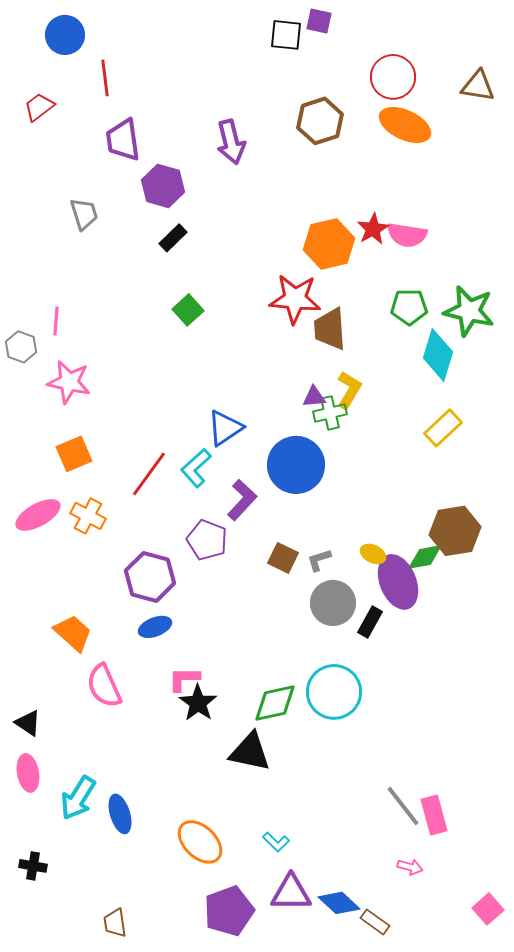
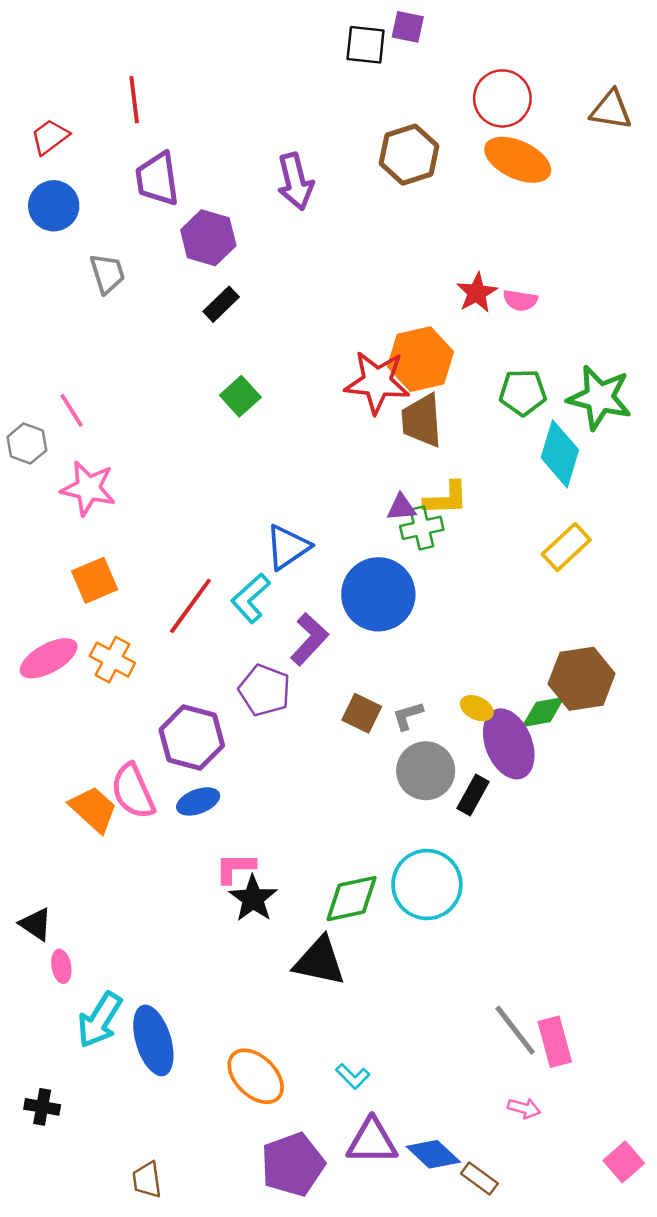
blue circle: (65, 35) -> (54, 206), moved
pink semicircle: (407, 235) -> (520, 300), size x0.7
orange hexagon: (329, 244) -> (421, 359), moved
pink line: (56, 321) -> (72, 410), turned -36
yellow L-shape: (349, 390) -> (446, 498), turned 57
pink semicircle: (104, 686) -> (133, 791), moved
pink ellipse: (28, 773) -> (61, 966), moved, size x0.7
blue ellipse: (120, 814) -> (153, 1040), size x1.4

